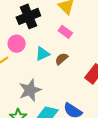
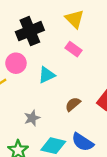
brown semicircle: (61, 59) -> (73, 104), moved
gray star: (30, 90) -> (32, 118), size x0.6

